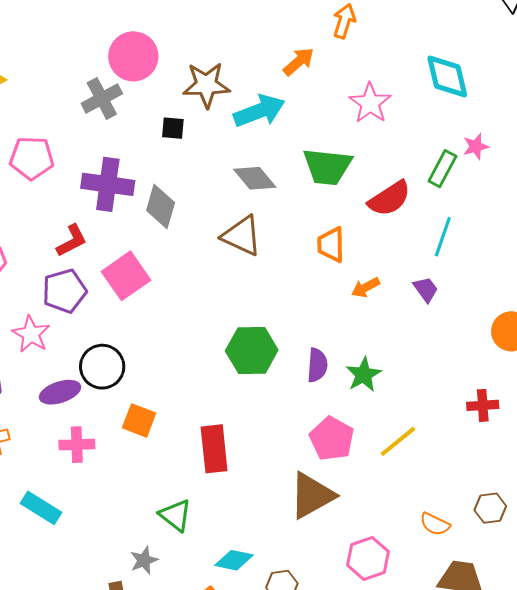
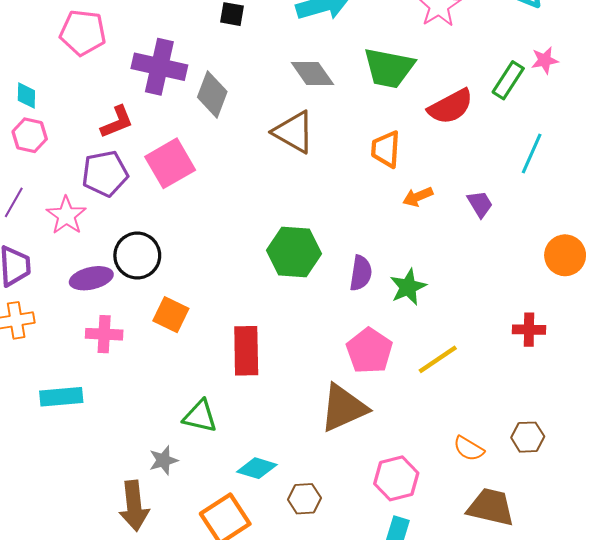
cyan line: (443, 237) -> (532, 153), moved
cyan rectangle: (41, 508) -> (61, 397), turned -42
green triangle: (175, 515) -> (200, 416), turned -30

